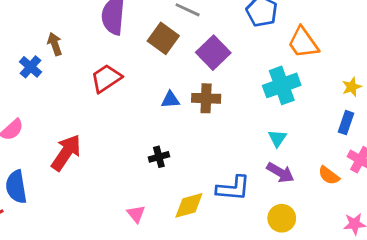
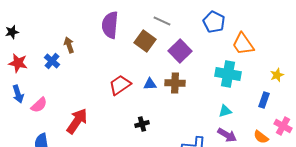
red trapezoid: (106, 78) -> (120, 85), moved
cyan cross: (282, 85) -> (228, 74), turned 30
blue rectangle: (346, 123) -> (264, 100), moved
cyan triangle: (277, 138) -> (225, 111), turned 40

